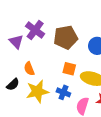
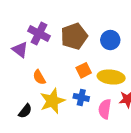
orange square: (69, 69) -> (84, 70), turned -32
black semicircle: (13, 84) -> (25, 111), moved

